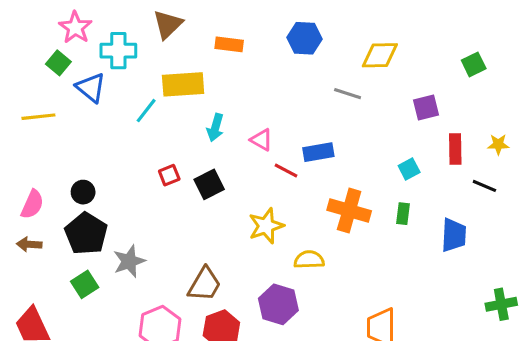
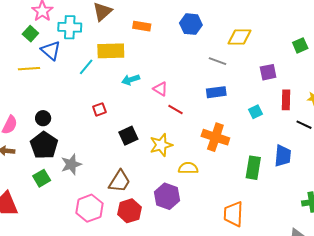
yellow line: (38, 117) -> (29, 69), moved
cyan arrow: (215, 127) -> (131, 80), turned 54
blue rectangle: (318, 152) -> (216, 92), moved
black square: (209, 184) -> (128, 136), moved
green rectangle: (403, 214) -> (253, 168), moved, size x1.6

